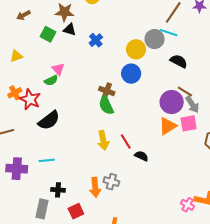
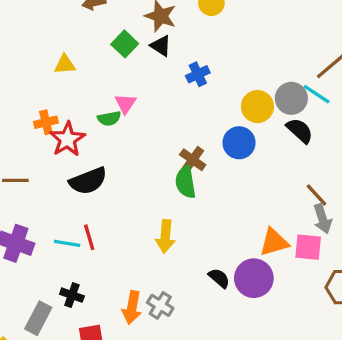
black semicircle: (179, 61) -> (300, 131), moved
purple circle: (172, 102) -> (254, 278), moved
red line: (126, 142) -> (89, 237), moved

